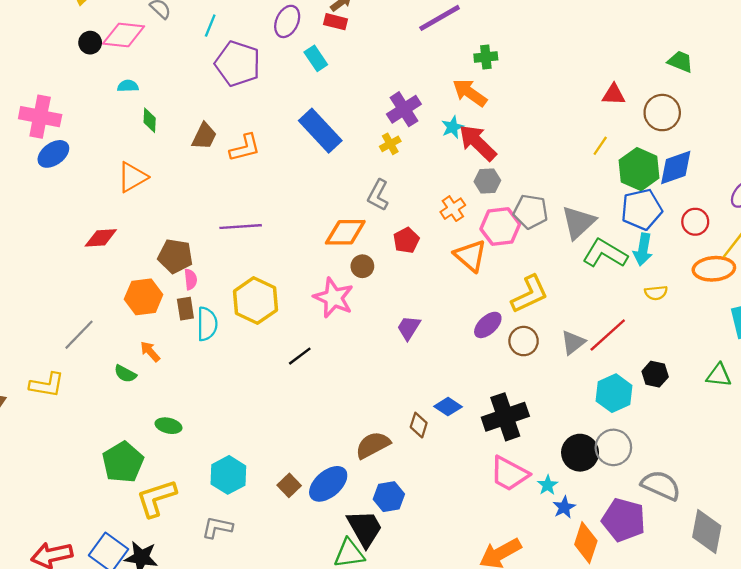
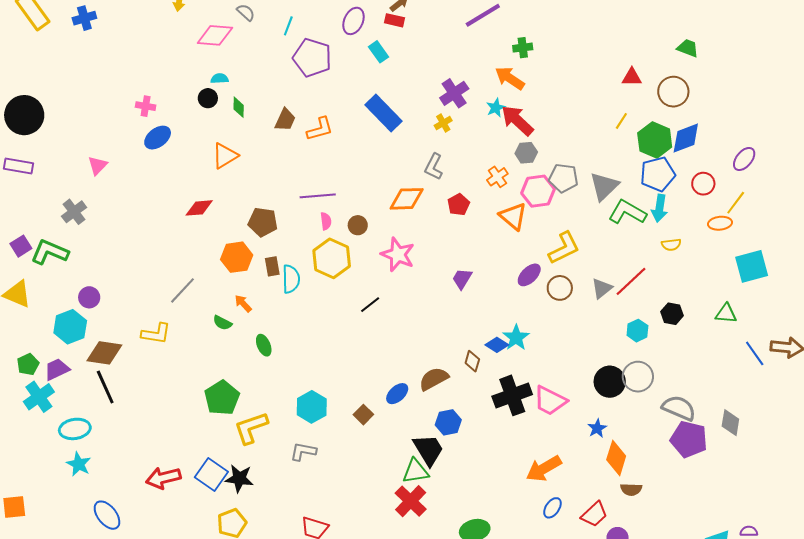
black circle: (90, 43) -> (208, 98), moved
pink cross: (40, 117) -> (146, 106), size x0.6
brown circle: (362, 266) -> (358, 225), moved
orange ellipse: (714, 269) -> (720, 223), size x0.7
pink semicircle: (191, 279) -> (326, 221), moved
cyan hexagon: (614, 393) -> (637, 331), size x0.7
black cross: (505, 417) -> (512, 395), moved
green ellipse: (168, 426) -> (264, 345), moved, turned 55
blue ellipse: (328, 484) -> (397, 394), moved, size x0.7
cyan star: (548, 485) -> (516, 338), moved, size x1.5
purple pentagon: (624, 520) -> (689, 439), moved
gray diamond: (707, 532) -> (730, 423), moved, size x0.7

